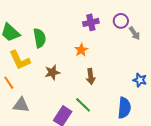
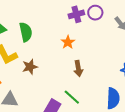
purple circle: (121, 21) -> (95, 13), moved
brown star: (52, 72) -> (30, 67), moved

